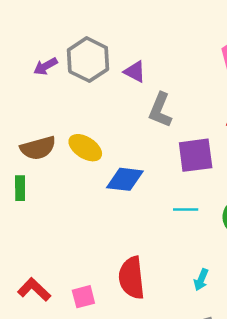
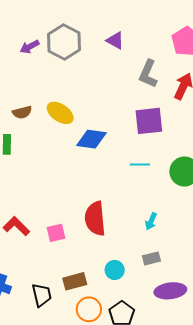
purple triangle: (135, 72) -> (115, 40), moved
gray L-shape: (160, 110) -> (148, 74), moved
brown semicircle: (38, 148) -> (22, 112), size x0.7

